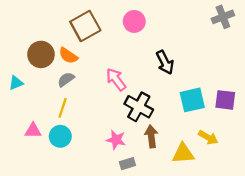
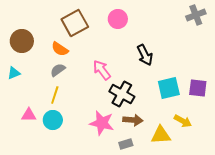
brown circle: (41, 54) -> (22, 41), moved
brown arrow: (151, 136) -> (133, 120), turned 102
pink star: (116, 140) -> (102, 123), size x1.4
gray rectangle: (127, 164) -> (126, 144), moved

